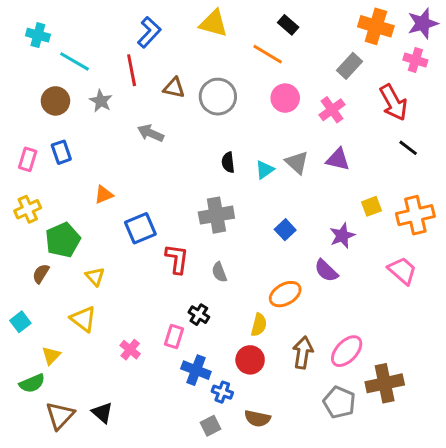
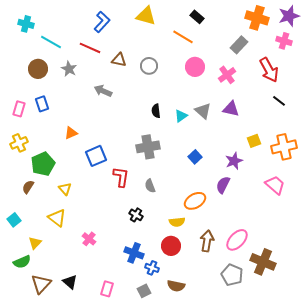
red line: (132, 70) -> (90, 48), turned -55
gray circle: (218, 97) -> (149, 66), size x0.7
purple semicircle: (326, 271) -> (223, 185), turned 72
yellow semicircle: (259, 325) -> (177, 222), turned 70
pink rectangle: (174, 336) -> (107, 289), moved
brown cross: (385, 383) -> (263, 262), turned 35

